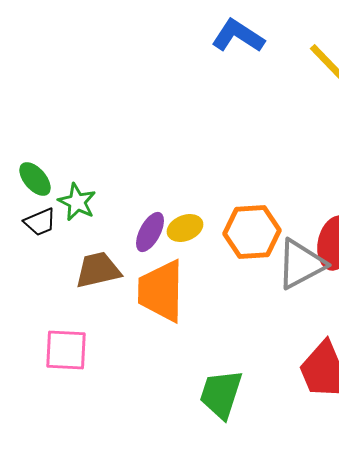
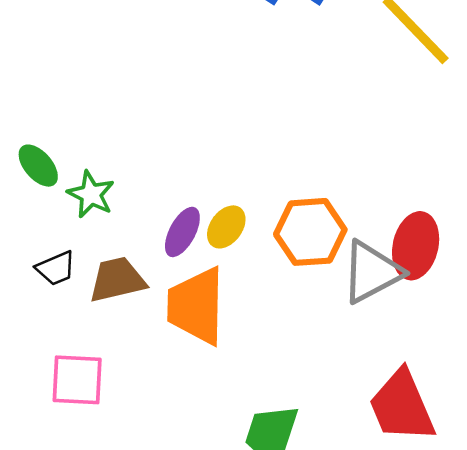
black trapezoid: (40, 222) -> (56, 268), moved
yellow ellipse: (185, 228) -> (226, 227), turned -32

